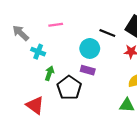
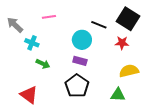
green arrow: (50, 73) -> (43, 64), turned 96
black pentagon: (69, 88) -> (77, 86), moved

